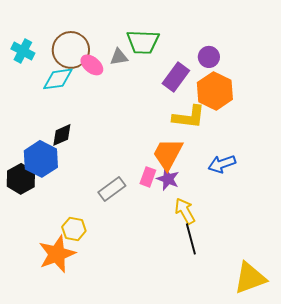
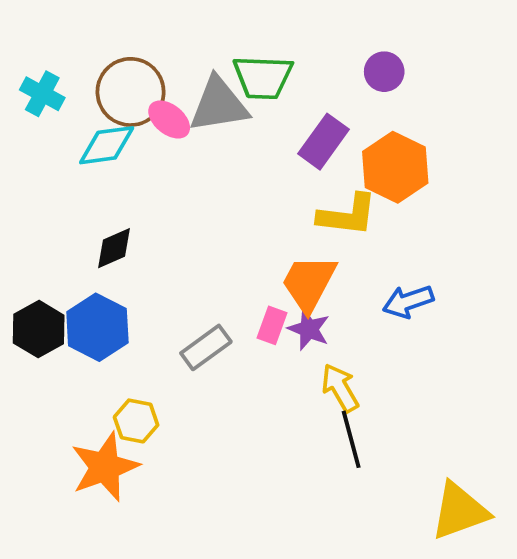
gray triangle: (119, 57) -> (219, 105), size x1.8
purple circle: (209, 57) -> (384, 72), moved
blue hexagon: (41, 159) -> (97, 327), moved

